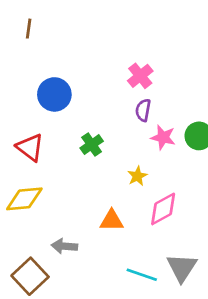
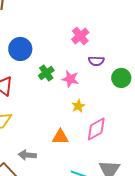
purple semicircle: (143, 110) -> (96, 61), moved, turned -98
pink star: (163, 137) -> (70, 79), moved
green cross: (92, 145) -> (46, 73), moved

